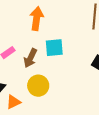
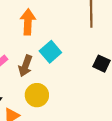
cyan square: (54, 48) -> (50, 52), turned -30

